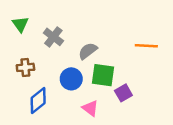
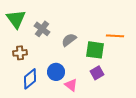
green triangle: (20, 24) -> (16, 19), size x1.5
green square: (103, 75) -> (95, 50), moved
blue circle: (71, 79) -> (56, 72), moved

